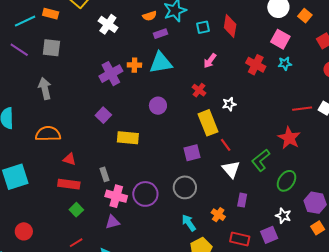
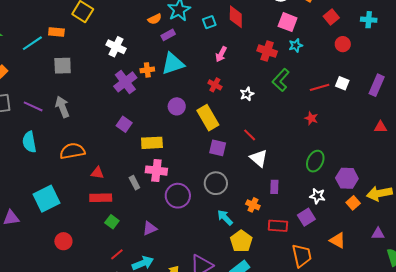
white cross: (108, 24) -> (116, 47), moved
purple line: (19, 50) -> (33, 106), moved
yellow rectangle: (208, 123) -> (208, 118), moved
red star: (289, 138) -> (311, 118), size x0.6
purple square: (192, 153) -> (218, 148), turned 36
green L-shape: (261, 160) -> (281, 80), moved
pink cross: (116, 196) -> (156, 171), moved
red circle: (24, 231) -> (63, 241), moved

